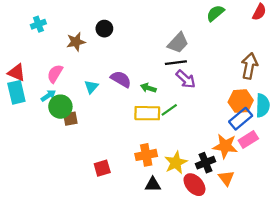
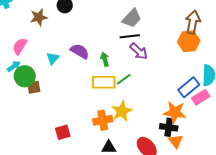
brown arrow: (249, 66) -> (193, 22), moved
green arrow: (148, 88) -> (105, 59), turned 56
orange hexagon: (241, 101) -> (189, 41), moved
pink rectangle: (248, 140) -> (201, 97), moved
yellow star: (176, 163) -> (122, 111), moved
black cross: (205, 163) -> (169, 127), moved, turned 30

